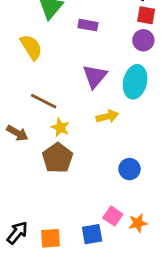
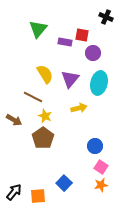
red square: (146, 15) -> (82, 35), moved
purple circle: (143, 40) -> (93, 53), moved
yellow semicircle: (31, 47) -> (45, 74), moved
pink square: (113, 216) -> (101, 167), moved
blue square: (92, 234) -> (64, 183), moved, turned -35

